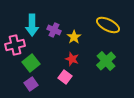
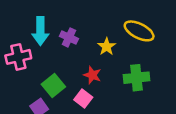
yellow star: (74, 37) -> (107, 47), moved
green cross: (106, 61) -> (136, 78), turned 36
green square: (31, 63) -> (53, 85), moved

